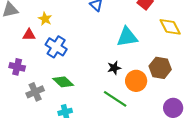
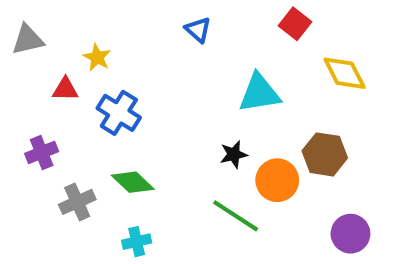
purple cross: (17, 67) -> (42, 152), turned -35

